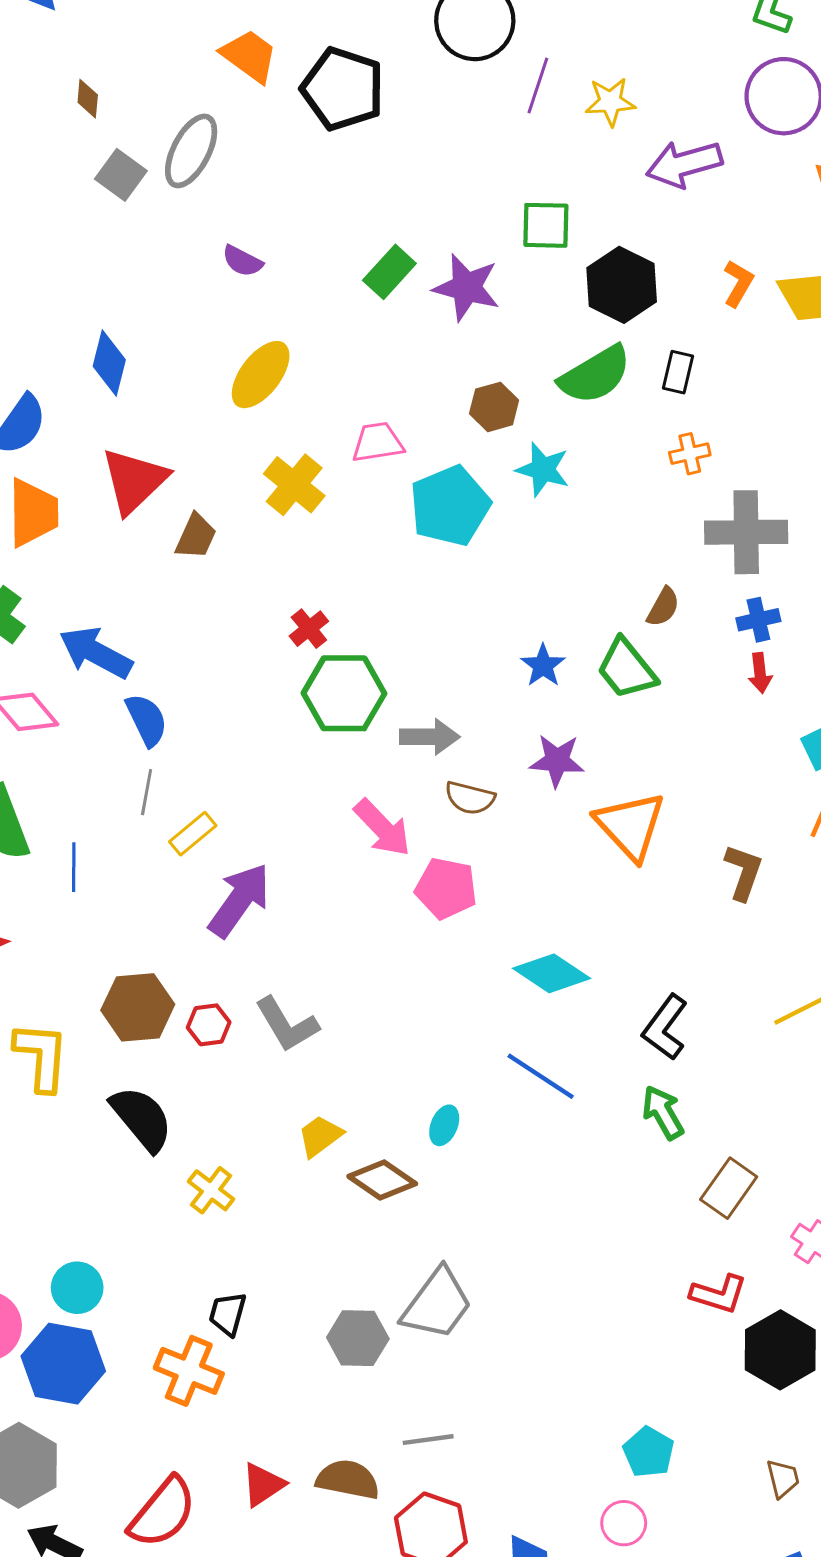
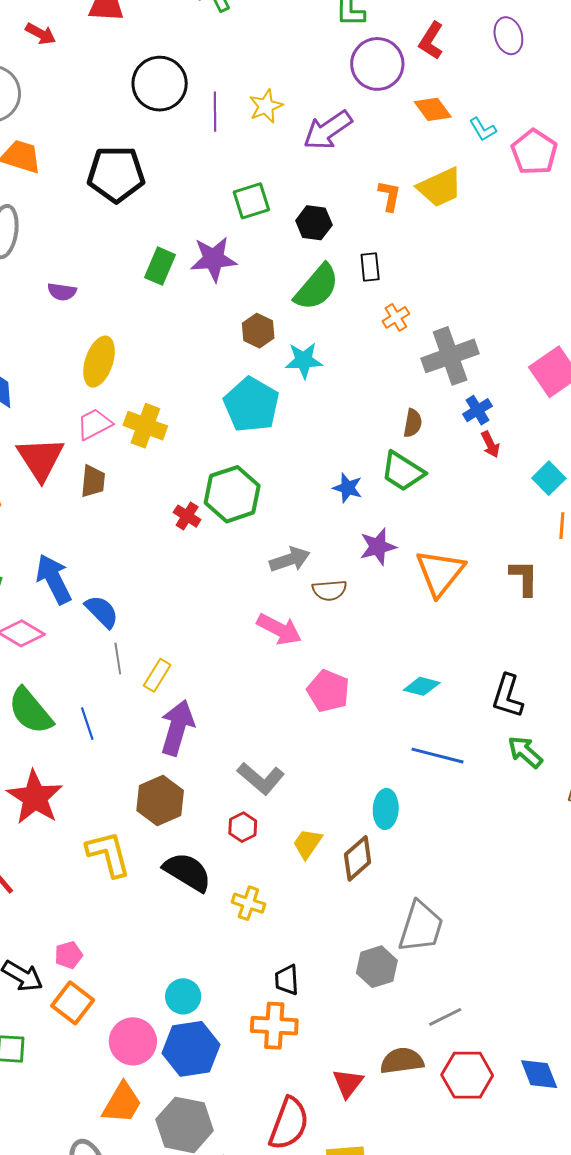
black pentagon: (343, 89) -> (116, 174), moved
black hexagon: (622, 285) -> (314, 223), size x0.7
pink trapezoid: (378, 442) -> (94, 424), moved
blue arrow: (96, 653) -> (54, 579), turned 54
green hexagon: (344, 693) -> (232, 494), moved
orange triangle: (630, 826) -> (440, 573), turned 40
pink pentagon: (446, 888) -> (328, 691), moved, turned 30
purple arrow: (239, 900) -> (177, 728), moved
cyan diamond: (552, 973) -> (422, 686), size x0.7
red hexagon: (209, 1025) -> (243, 827), moved
cyan ellipse: (444, 1125) -> (386, 809), size x1.4
brown diamond: (382, 1180) -> (358, 858), turned -57

